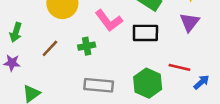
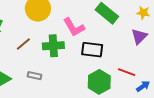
black rectangle: (145, 33) -> (92, 50), moved
green cross: (87, 46) -> (53, 46), size x1.5
gray rectangle: (99, 85) -> (34, 76), moved, size x0.6

